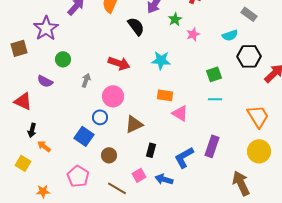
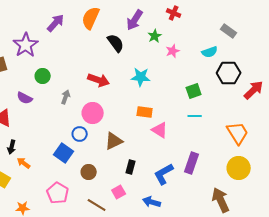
blue arrow: (164, 179) -> (152, 202), moved

